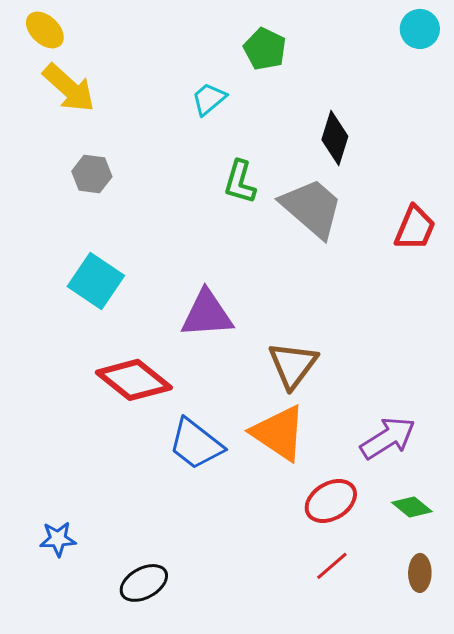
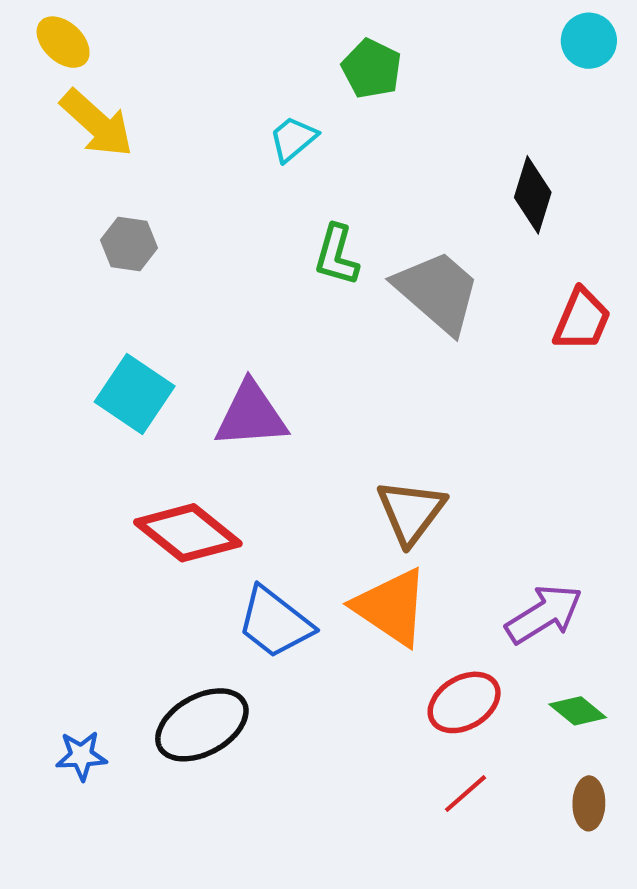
black diamond: (335, 138) -> (533, 195), moved
purple triangle: (207, 314) -> (251, 415), moved
black ellipse: (144, 583) -> (202, 725), moved, size x1.4

